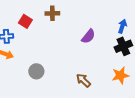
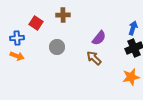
gray circle: (36, 71) -> (57, 47), moved
brown arrow: (83, 80) -> (94, 58), moved

